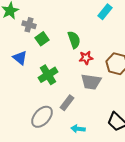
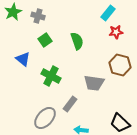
gray cross: (29, 25) -> (38, 16), moved
red star: (86, 58) -> (116, 32), moved
green cross: (48, 75) -> (51, 76), turned -30

